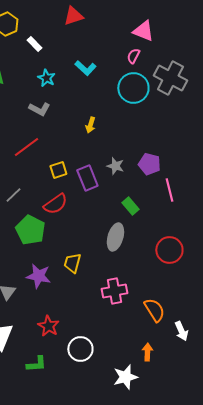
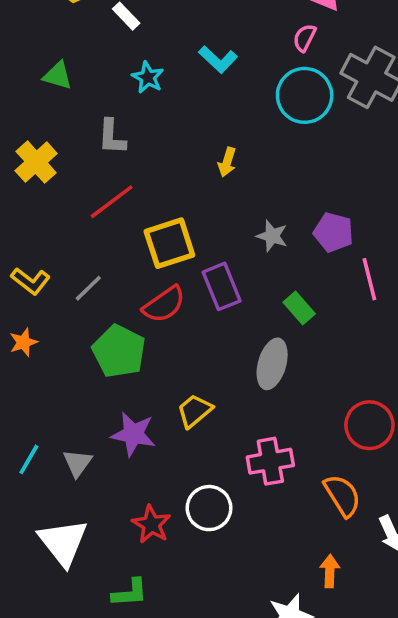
gray L-shape: (39, 109) -> (112, 137), moved, turned 65
yellow square: (58, 170) -> (169, 243), size x1.6
purple rectangle: (87, 178) -> (222, 286), moved
red circle: (169, 250) -> (369, 425), moved
yellow trapezoid: (72, 263) -> (195, 411), turned 35
white circle: (80, 349) -> (209, 508), moved

